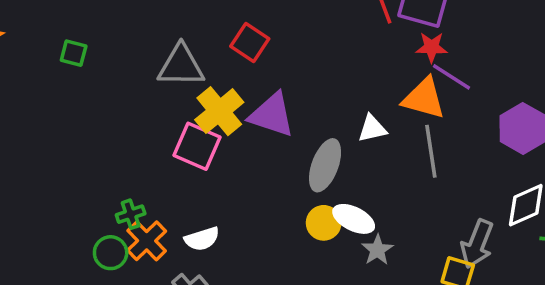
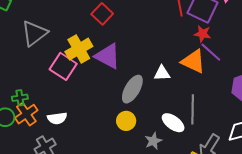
gray triangle: (181, 66) -> (34, 33), moved, turned -48
gray line: (431, 151) -> (193, 109), moved
white ellipse: (354, 219) -> (173, 123), moved

